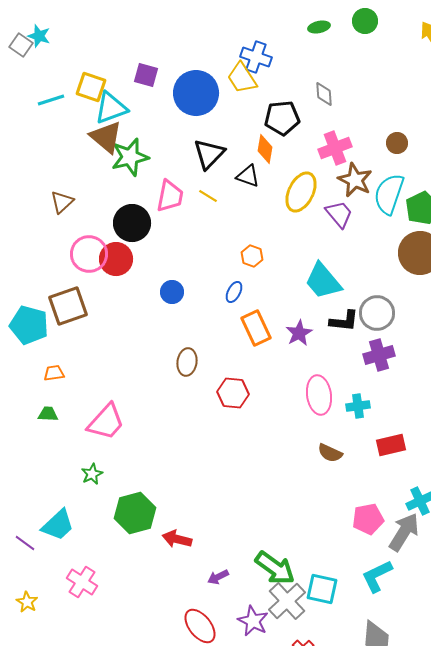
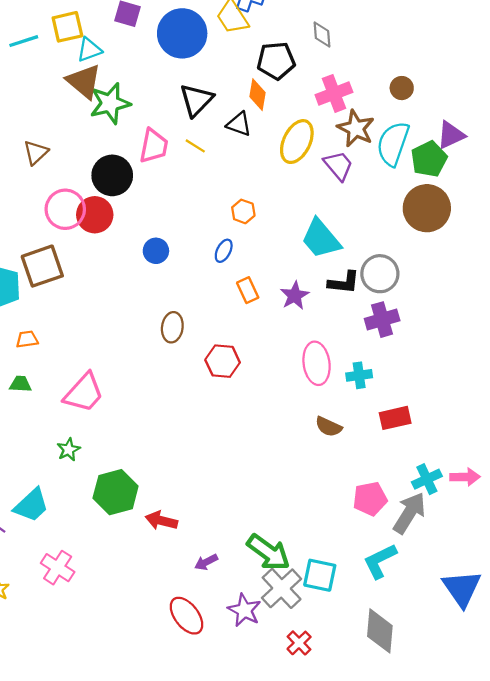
yellow square: (91, 87) -> (67, 27), turned -32
cyan triangle: (111, 108) -> (89, 50), size x0.7
orange rectangle: (256, 328) -> (248, 290), size x0.7

